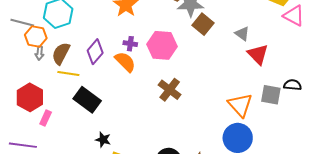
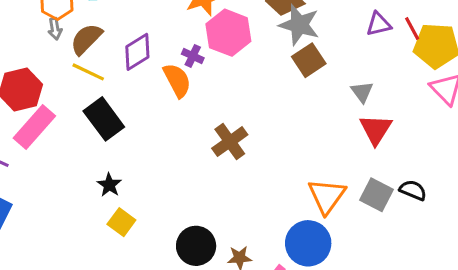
pink hexagon: (162, 45) -> (228, 33), moved
gray arrow: (40, 53) -> (55, 29), turned -32
pink rectangle: (46, 118) -> (34, 127), size x1.8

